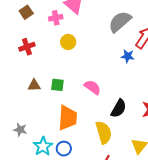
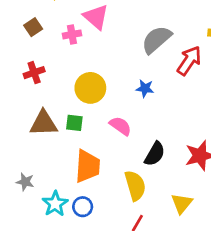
yellow circle: (68, 42) -> (90, 88), moved, size x1.5
blue star: (128, 56) -> (145, 88), moved
brown triangle: (34, 85) -> (44, 123), size x1.6

